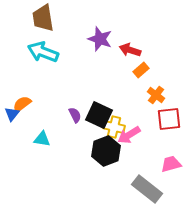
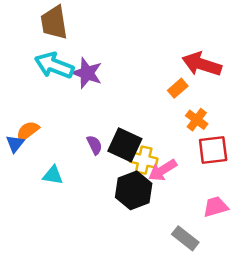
purple star: (100, 39) -> (87, 73), moved
red arrow: (130, 50) -> (202, 64), moved, size x1.4
gray rectangle: (147, 189) -> (185, 238), size x0.7

